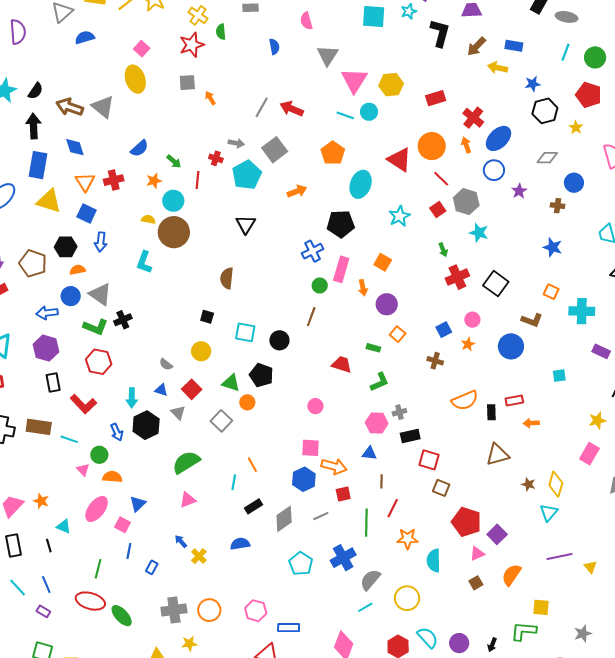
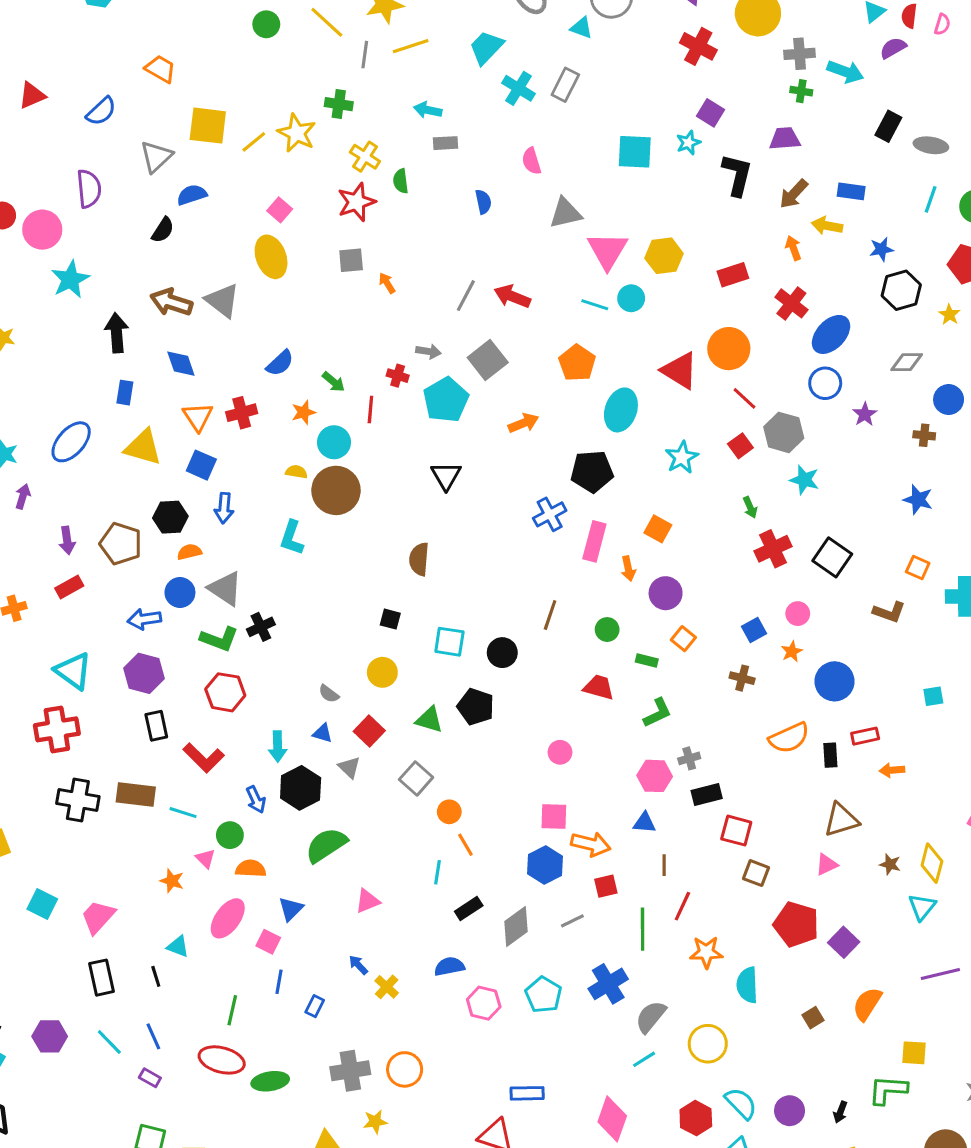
gray triangle: (328, 55) -> (566, 213), turned 45
black semicircle: (36, 91) -> (163, 230), moved
orange arrow: (466, 145) -> (793, 248), moved
blue rectangle: (38, 165) -> (125, 393), size x0.6
green circle: (320, 285) -> (607, 630), moved
blue circle: (511, 346) -> (835, 681), moved
orange circle: (247, 402) -> (449, 812), moved
green semicircle: (186, 462) -> (326, 845), moved
orange star: (41, 501) -> (172, 881), moved
pink triangle: (477, 554) -> (827, 865), moved
pink hexagon: (256, 611) -> (484, 1003), moved
green ellipse: (122, 616) -> (270, 1081), turned -55

